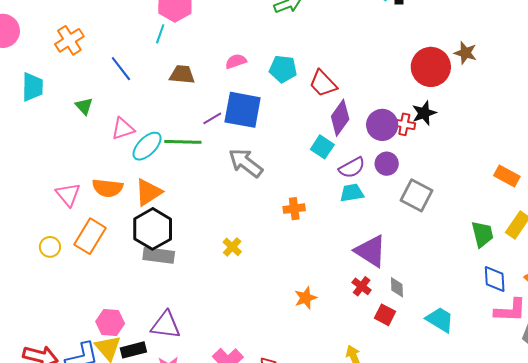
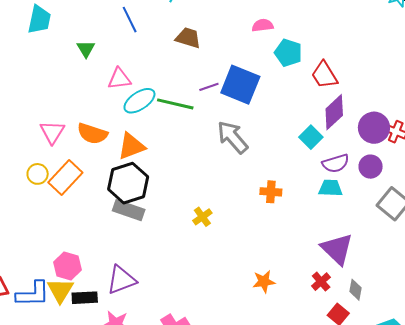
pink semicircle: (236, 61) -> (263, 25), moved
yellow circle: (50, 247) -> (38, 174), moved
purple triangle: (166, 325) -> (121, 280), turned -40

